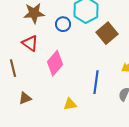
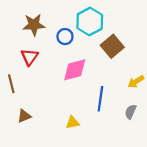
red triangle: (30, 43) -> (30, 57), turned 30
pink diamond: (55, 63) -> (75, 70), moved, turned 35

